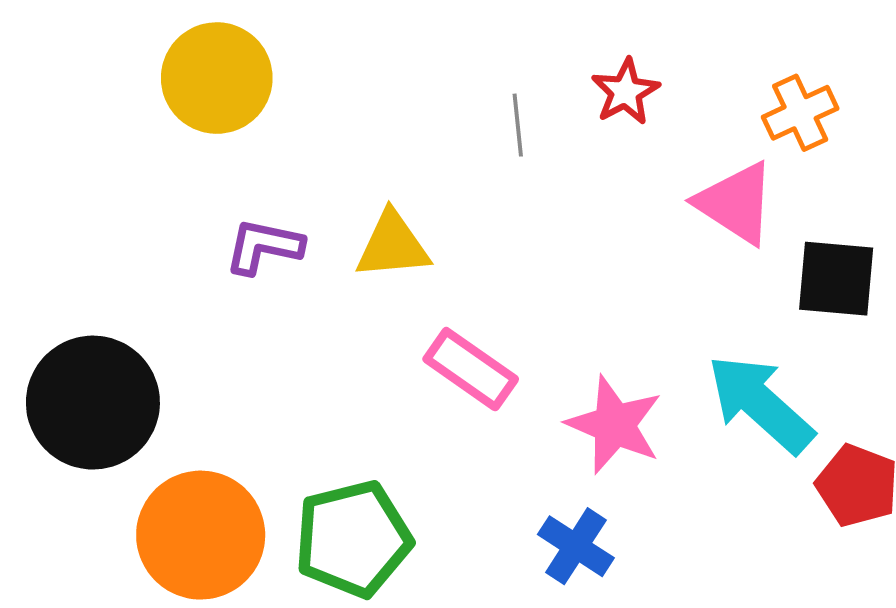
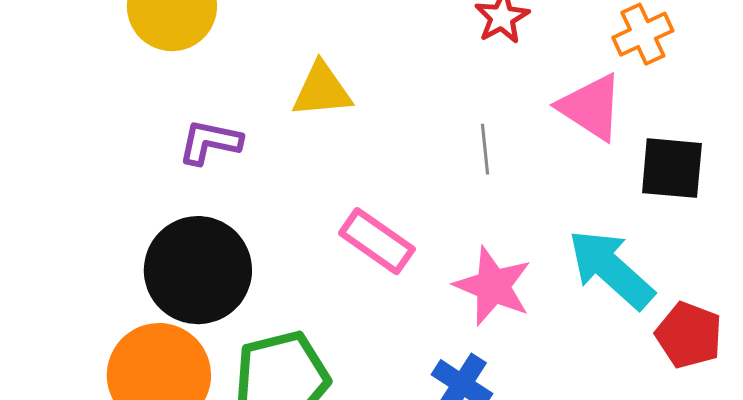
gray line: (518, 125) -> (485, 149), moved
yellow triangle: (393, 245) -> (322, 90), moved
black circle: (93, 403) -> (198, 270), moved

